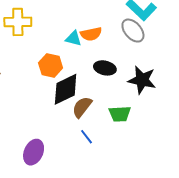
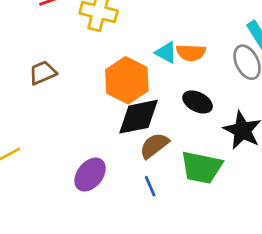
orange hexagon: (51, 65) -> (127, 80), size x1.4
green trapezoid: (120, 114) -> (202, 167), size x1.4
purple ellipse: (34, 152) -> (90, 175), moved

